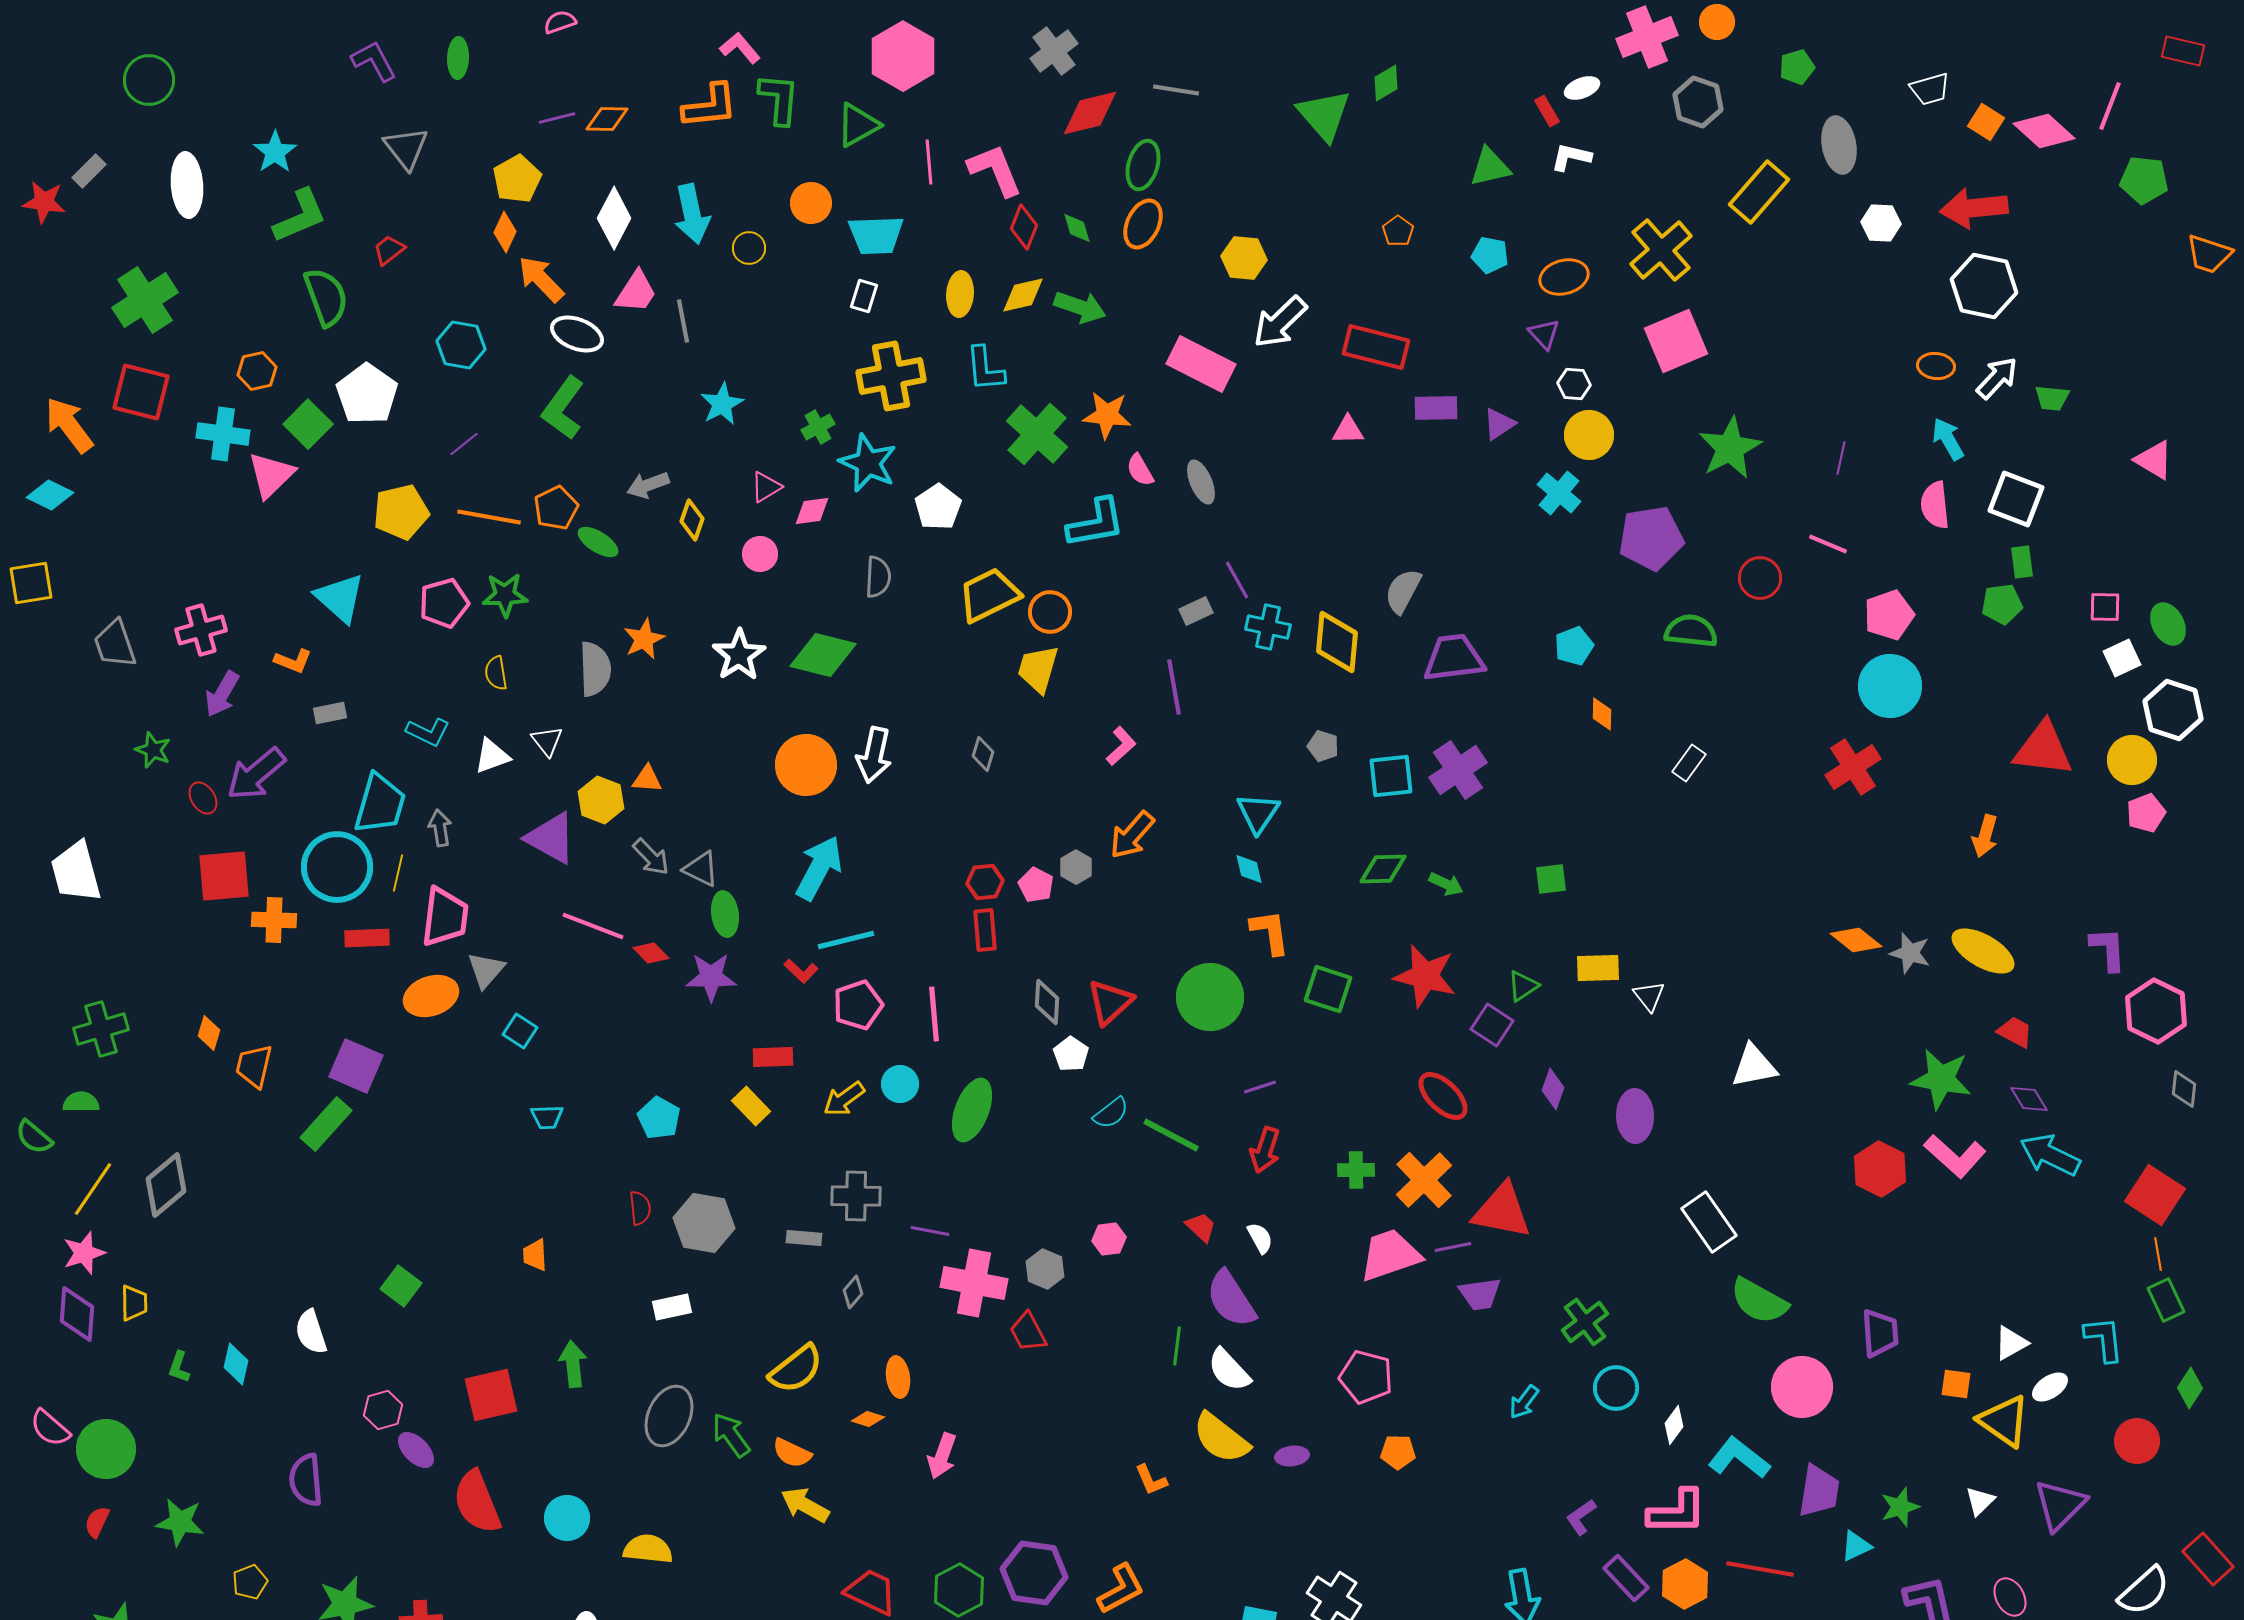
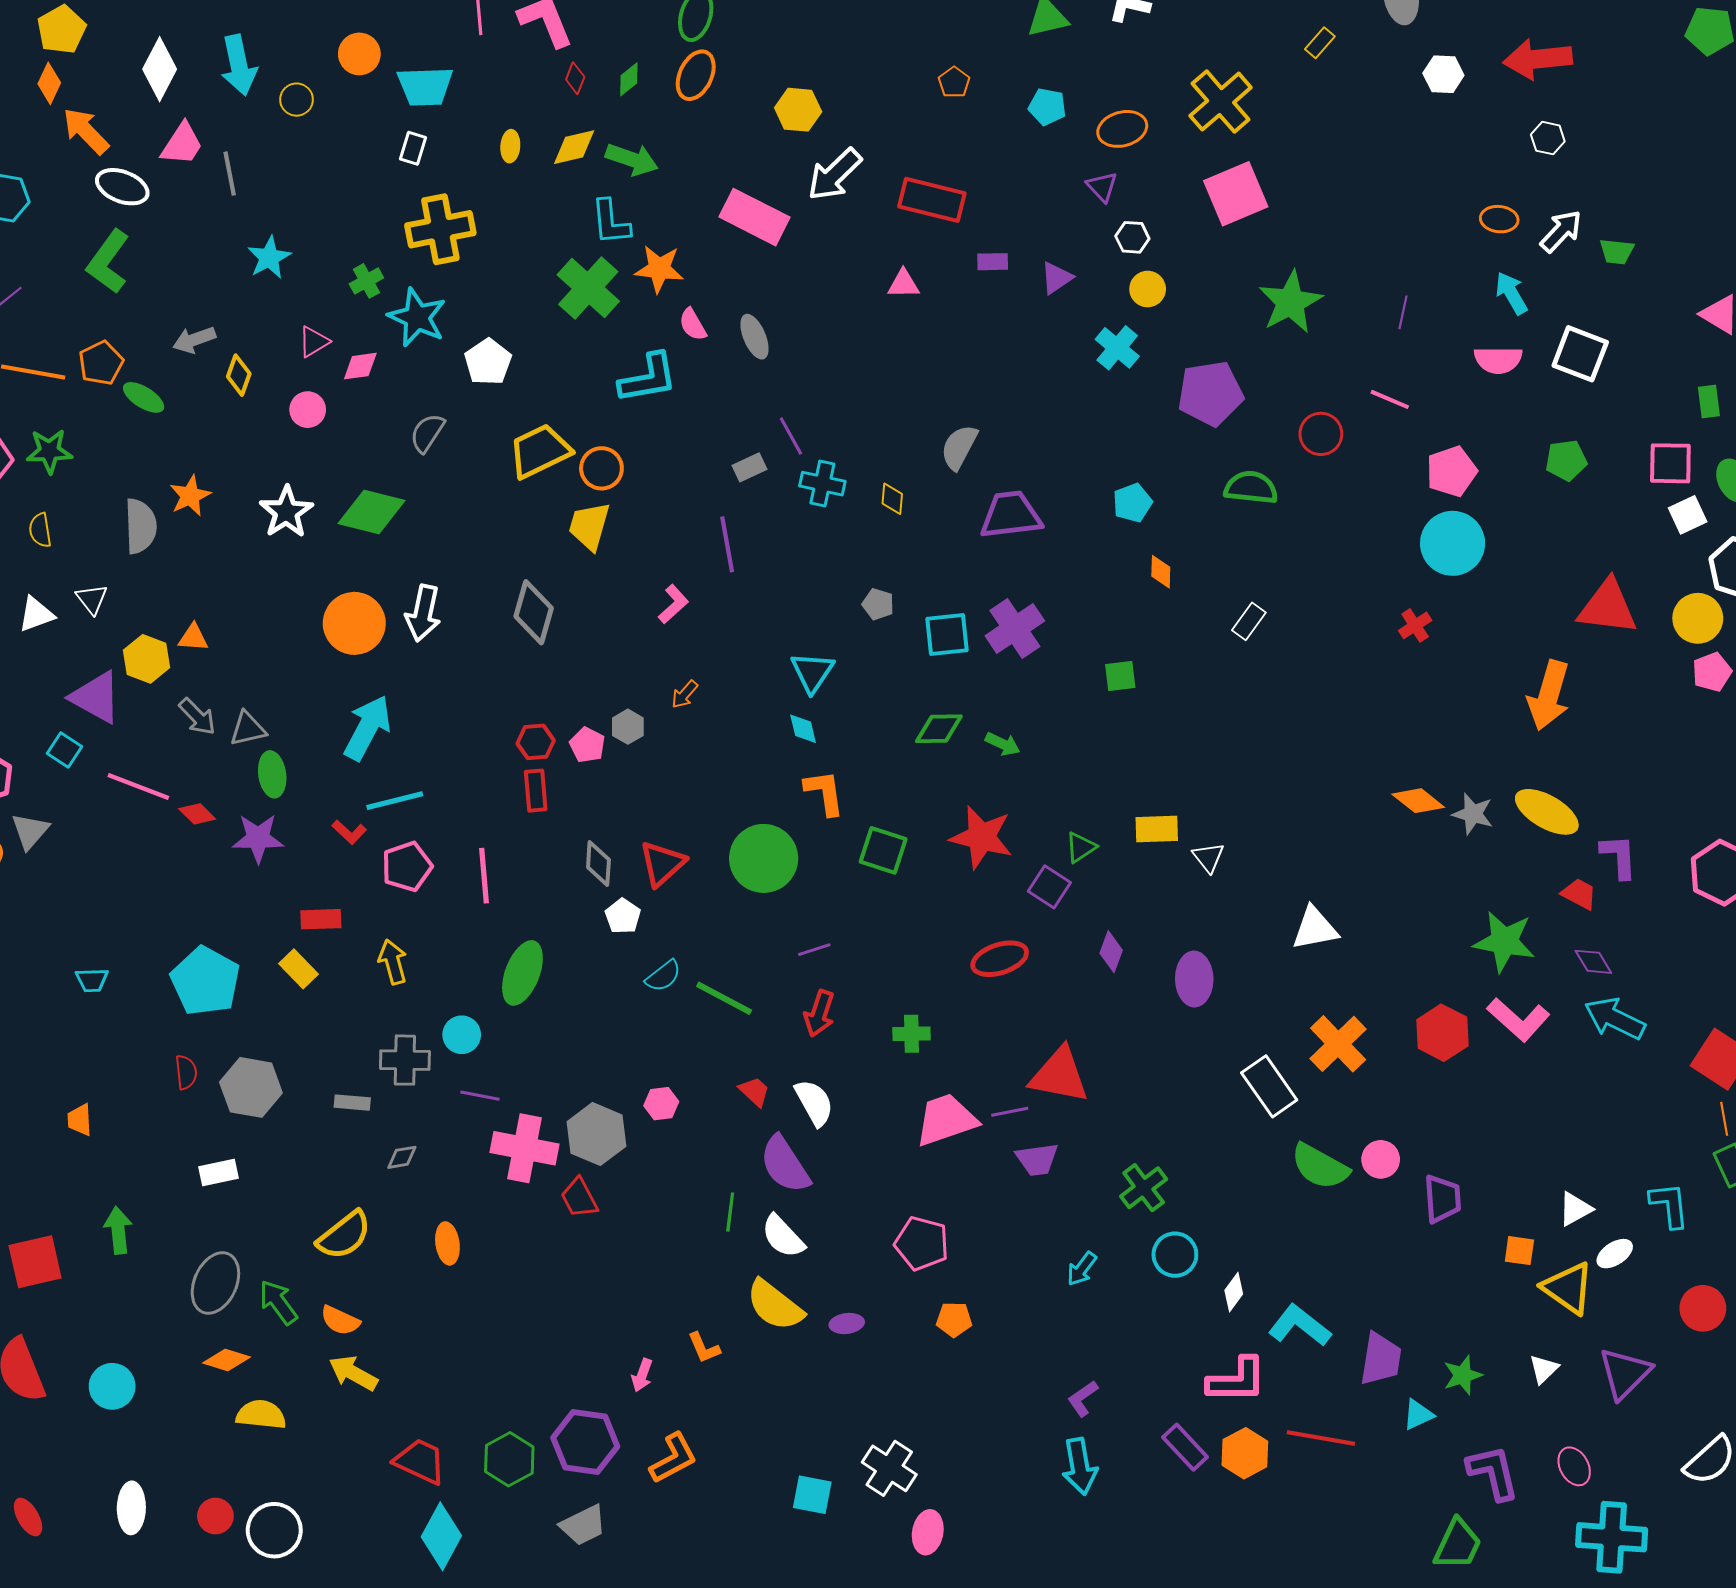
yellow rectangle: (1759, 192) -> (1320, 43), size x0.5
red diamond: (1024, 227) -> (575, 78), size x0.7
green diamond: (1077, 228) -> (629, 79), turned 68
white hexagon: (1984, 286) -> (1548, 138), size x0.5
yellow ellipse: (960, 294) -> (510, 146), size x0.7
cyan L-shape: (985, 369) -> (611, 222), moved
purple rectangle: (1436, 408) -> (993, 262), size x0.7
yellow circle: (1589, 435) -> (1148, 289), size x0.7
pink semicircle: (1935, 505) -> (1498, 360), turned -84
green rectangle: (2022, 562) -> (1709, 401), moved
gray semicircle: (878, 577) -> (427, 433), turned -150
pink square: (2105, 607) -> (1670, 463), size x1.4
yellow diamond: (1337, 642) -> (892, 499), size x0.5
gray diamond: (983, 754) -> (534, 612), size x1.8
red cross: (1853, 767) -> (1415, 625), size x0.6
orange arrow: (1132, 835) -> (685, 694), size x0.6
orange arrow: (1985, 836) -> (1549, 695), size x1.6
gray triangle: (701, 869) -> (248, 729), turned -39
green square: (1551, 879) -> (1120, 676), moved
purple L-shape: (2108, 949) -> (1619, 856), moved
cyan square: (520, 1031) -> (64, 750), moved
cyan circle: (900, 1084) -> (462, 1035), moved
red ellipse: (1443, 1096) -> (1000, 959), turned -62
yellow arrow: (844, 1099) -> (393, 962), turned 111
cyan pentagon: (659, 1118) -> (205, 981), size x1.6
orange cross: (1424, 1180) -> (1338, 1044), moved
white semicircle: (1260, 1238) -> (814, 1103), size x1.5
gray hexagon: (1045, 1269) -> (596, 1134), size x1.5
gray diamond: (853, 1292) -> (402, 1157), turned 40
pink circle: (1802, 1387) -> (1381, 1159), moved, size x0.6
orange diamond: (868, 1419) -> (227, 1360), moved, size x1.4
pink arrow: (942, 1456) -> (642, 1375), moved, size x0.7
purple L-shape: (1581, 1517) -> (1083, 1398), moved
yellow semicircle: (648, 1549) -> (261, 1415), moved

